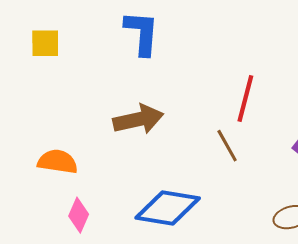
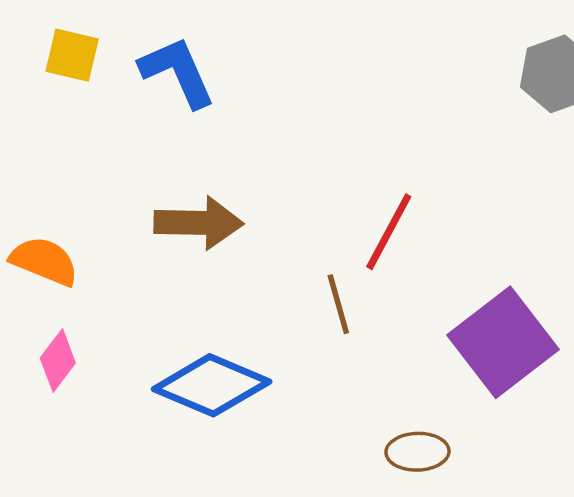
blue L-shape: (142, 33) -> (178, 72), moved, turned -42

